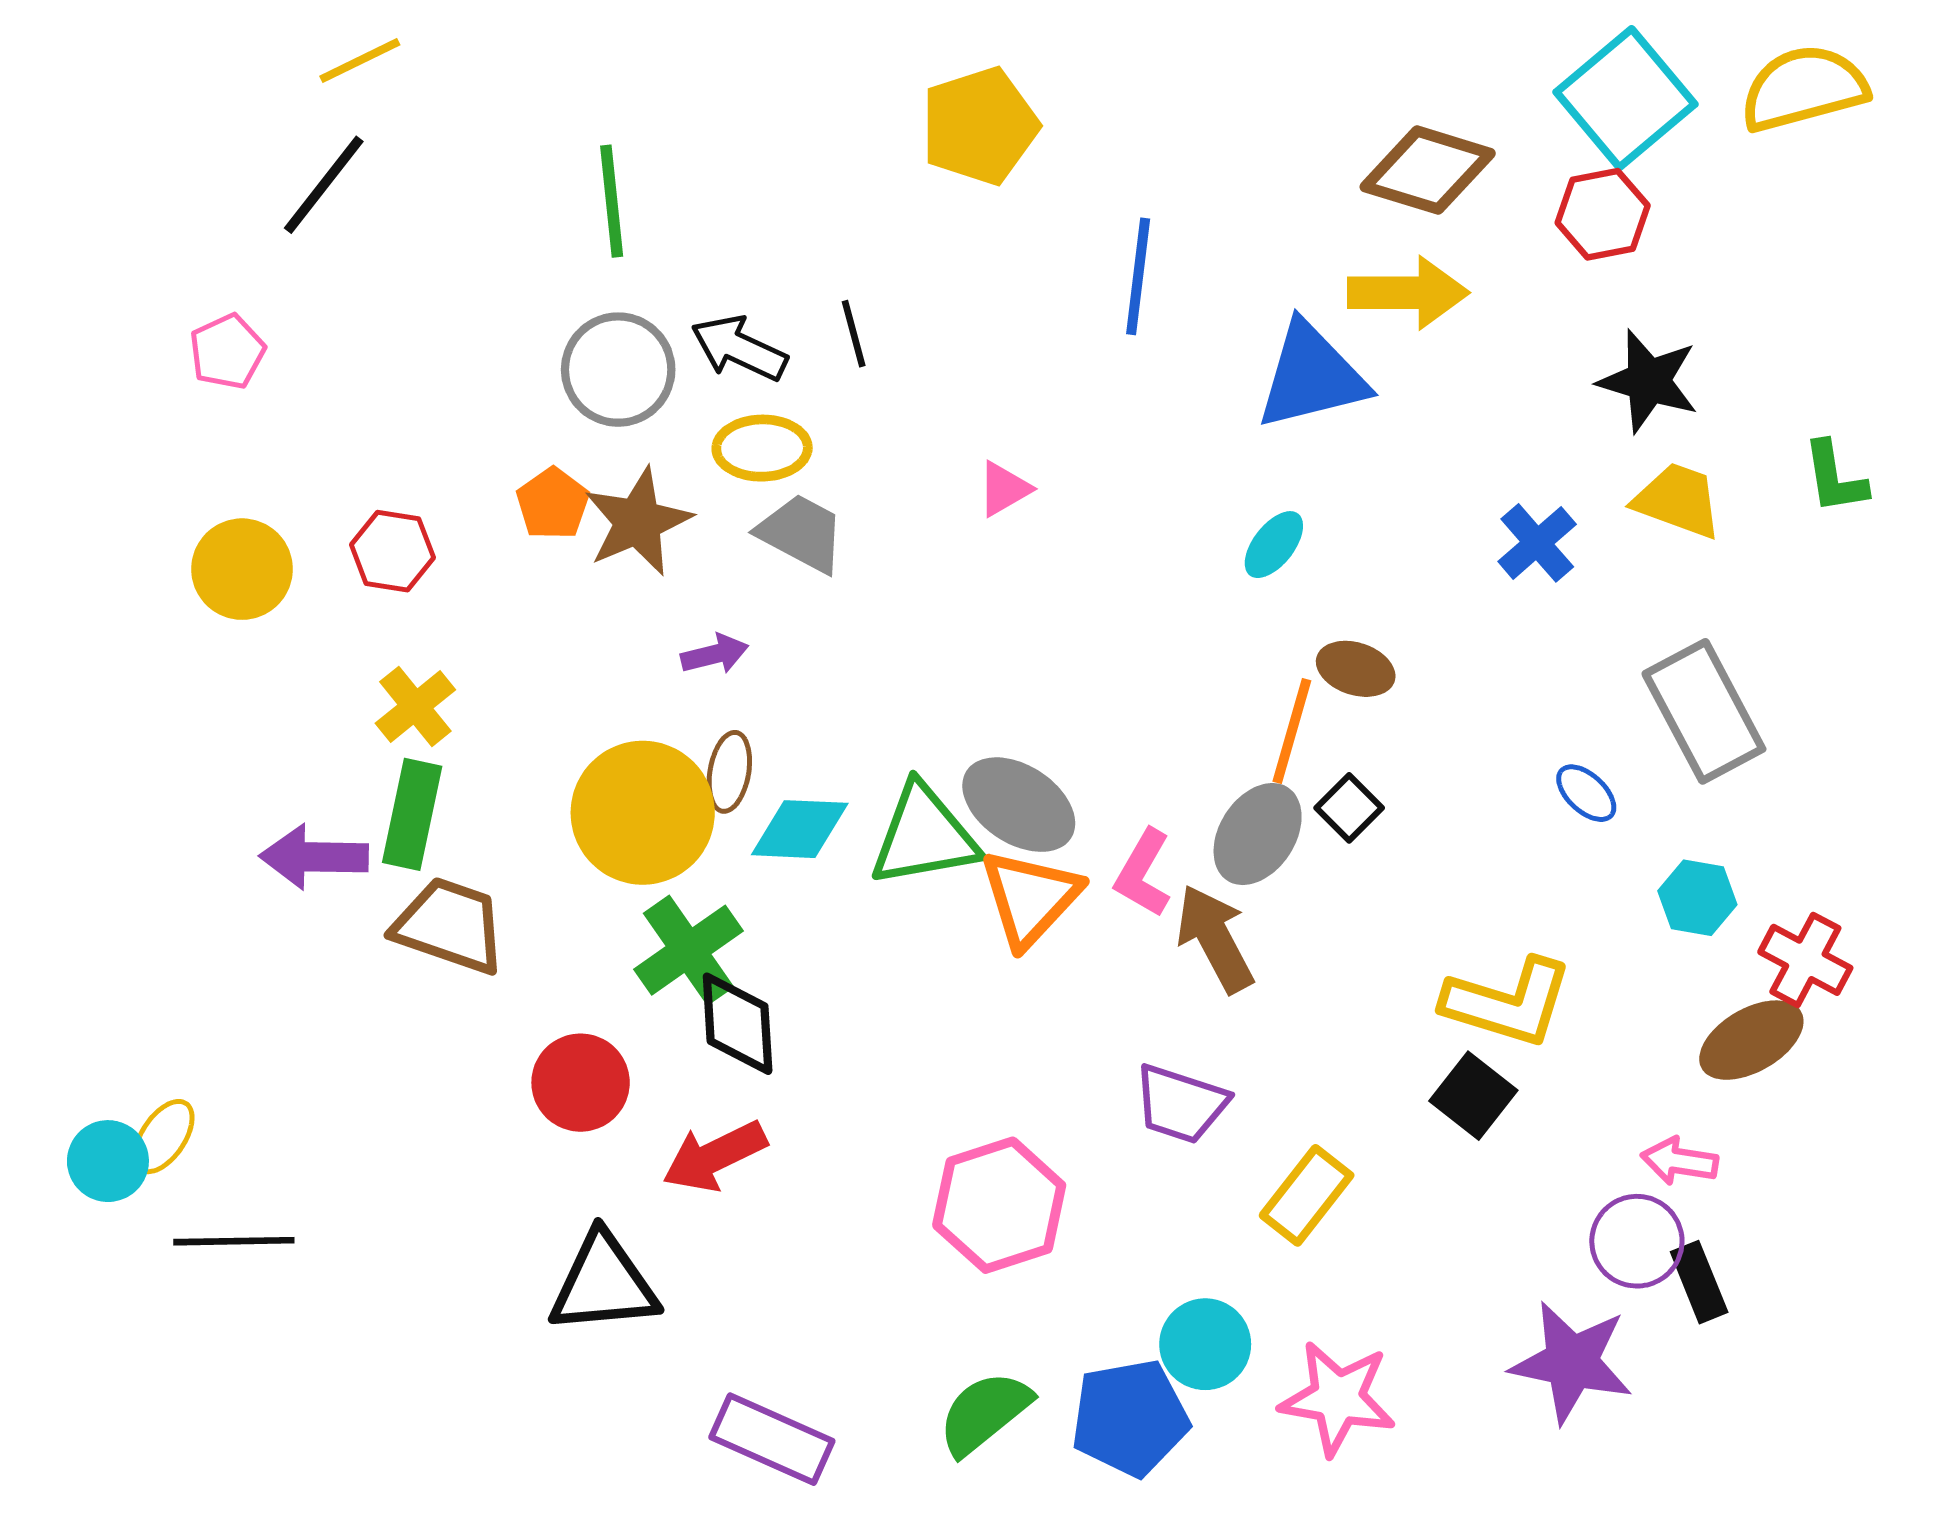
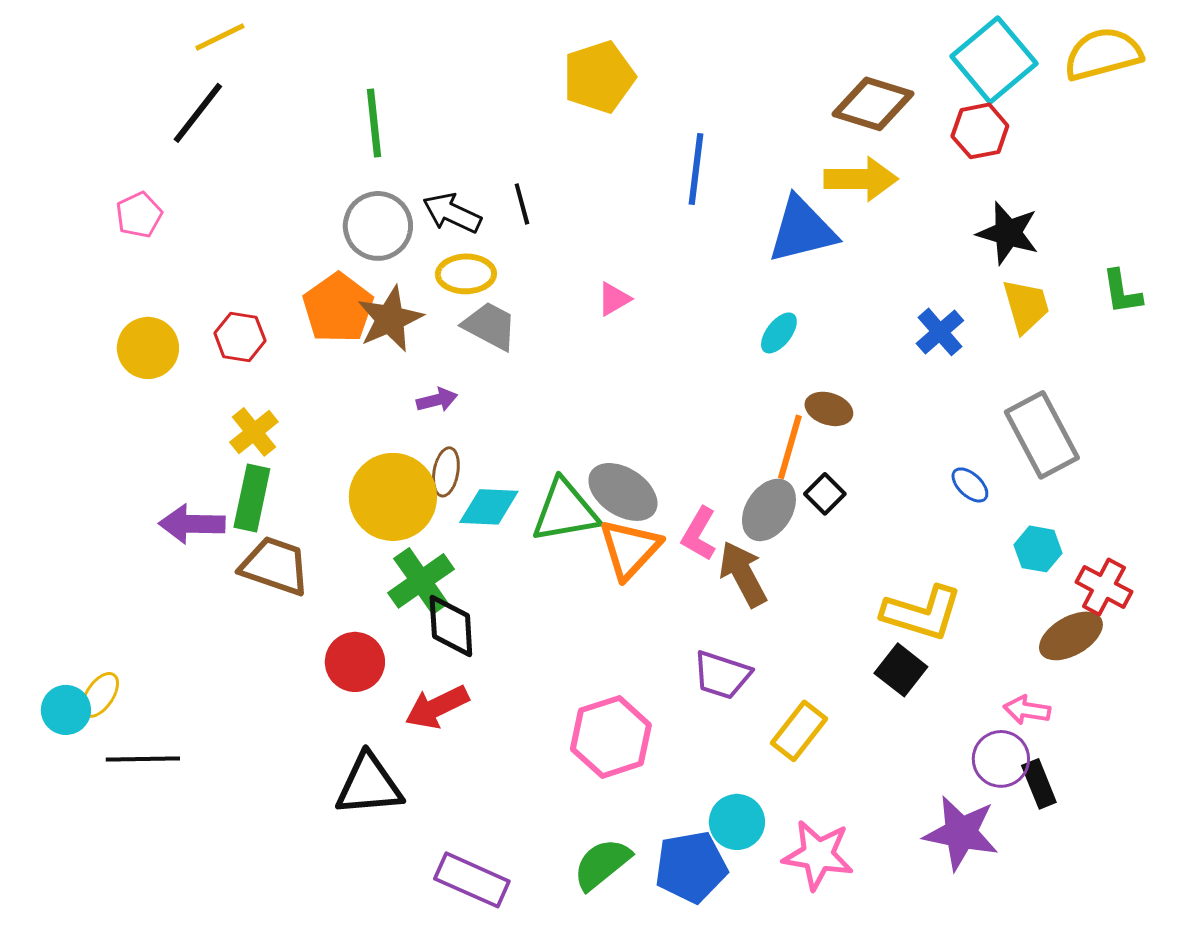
yellow trapezoid: (1678, 500) -> (1026, 306), turned 54
orange pentagon: (553, 504) -> (338, 308), size x1.6

